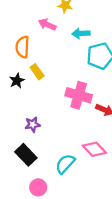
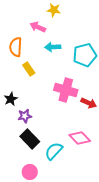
cyan arrow: (81, 33) -> (53, 47), moved
black star: (17, 81) -> (11, 99), moved
black rectangle: (26, 155) -> (30, 139), moved

